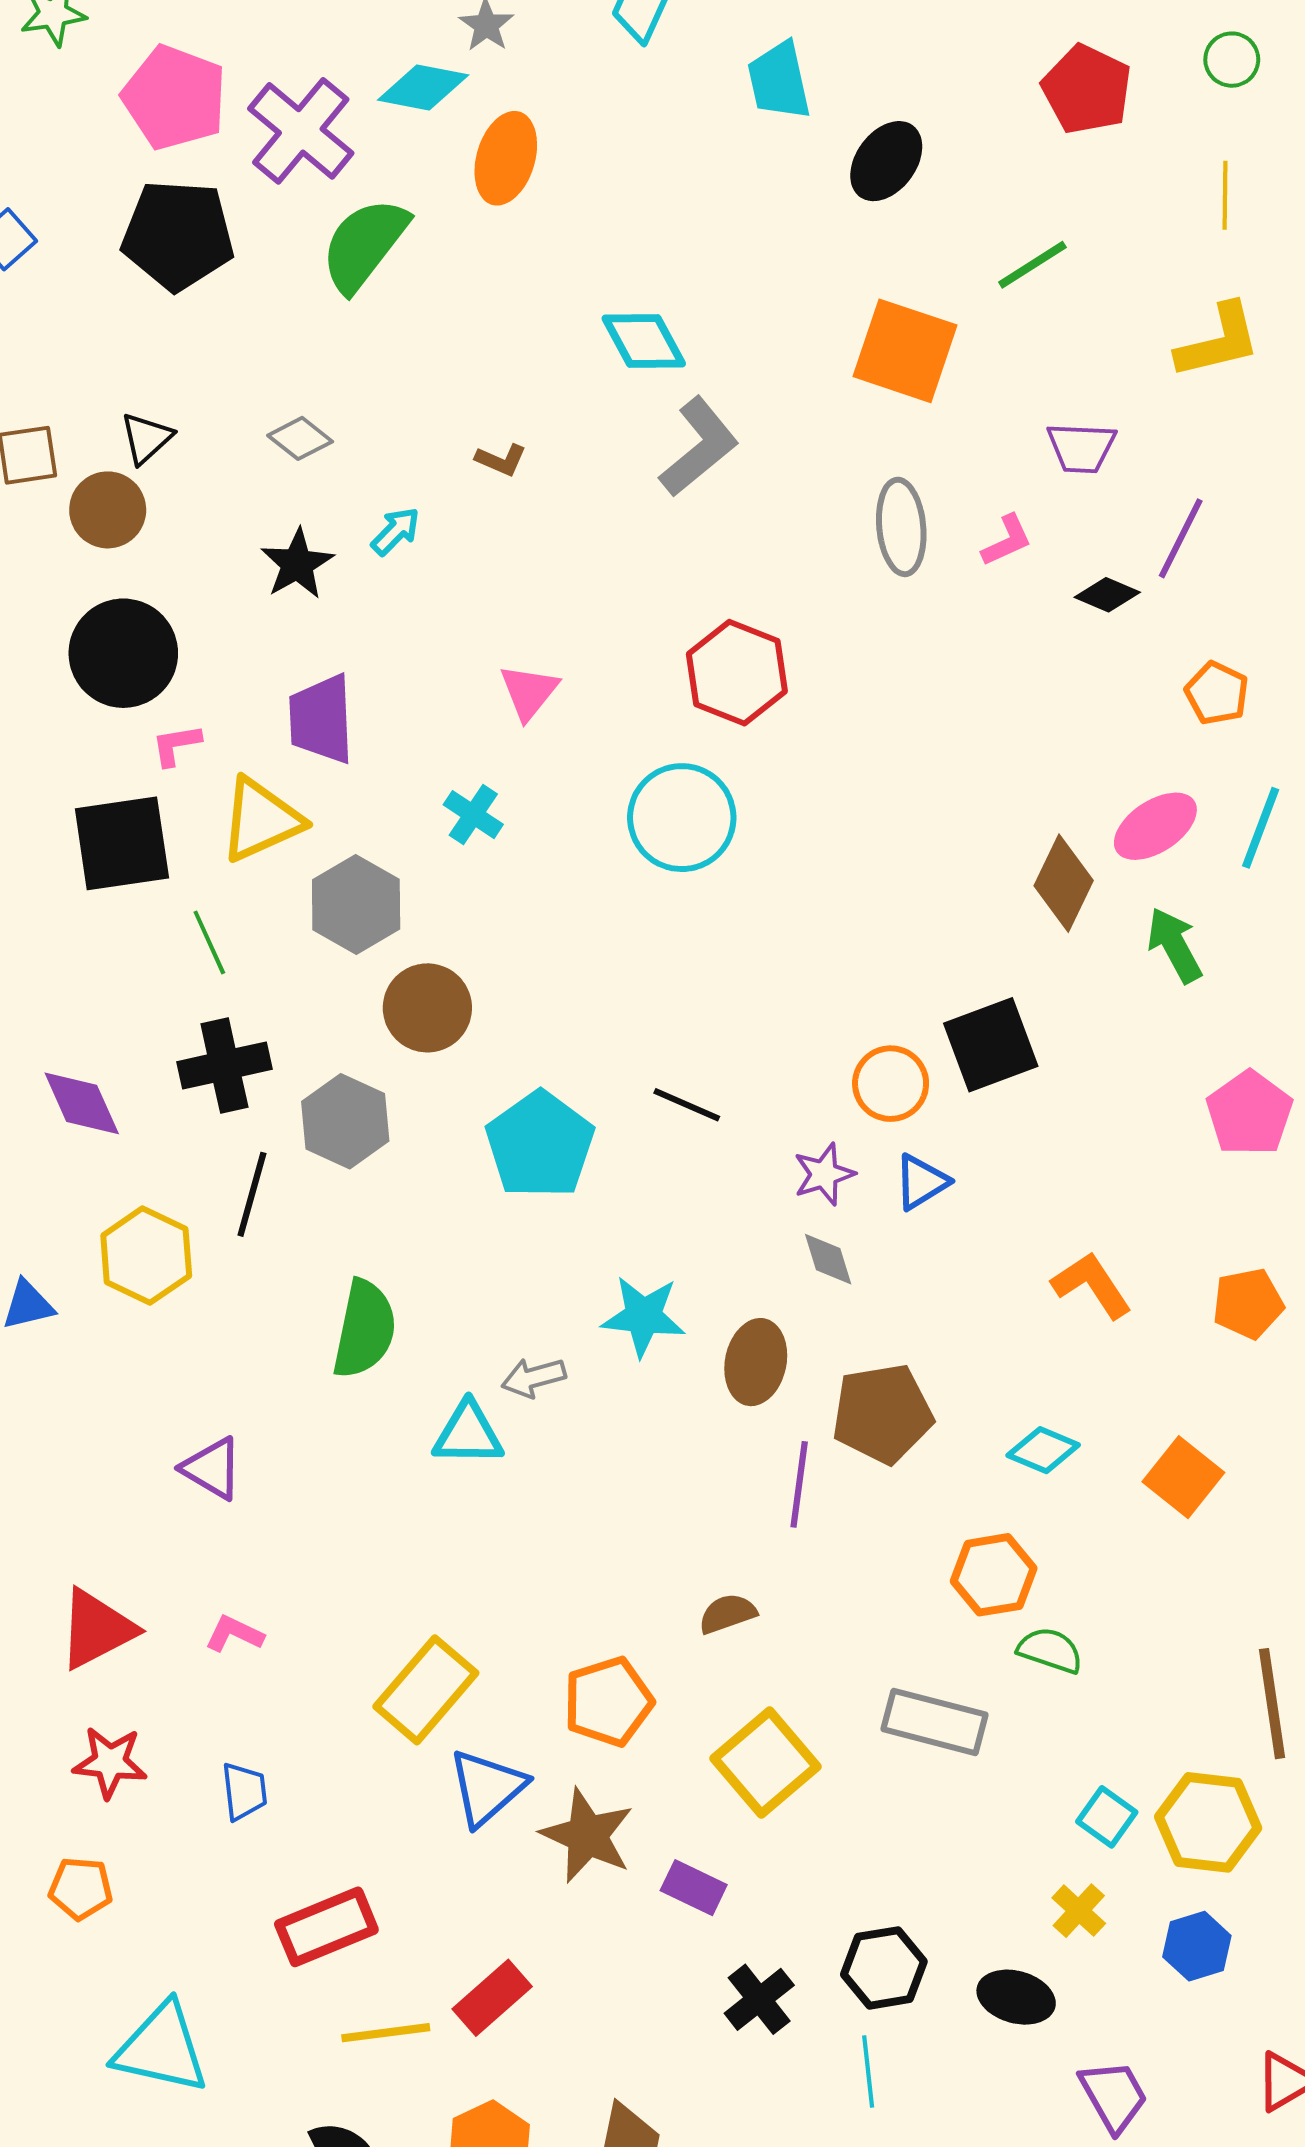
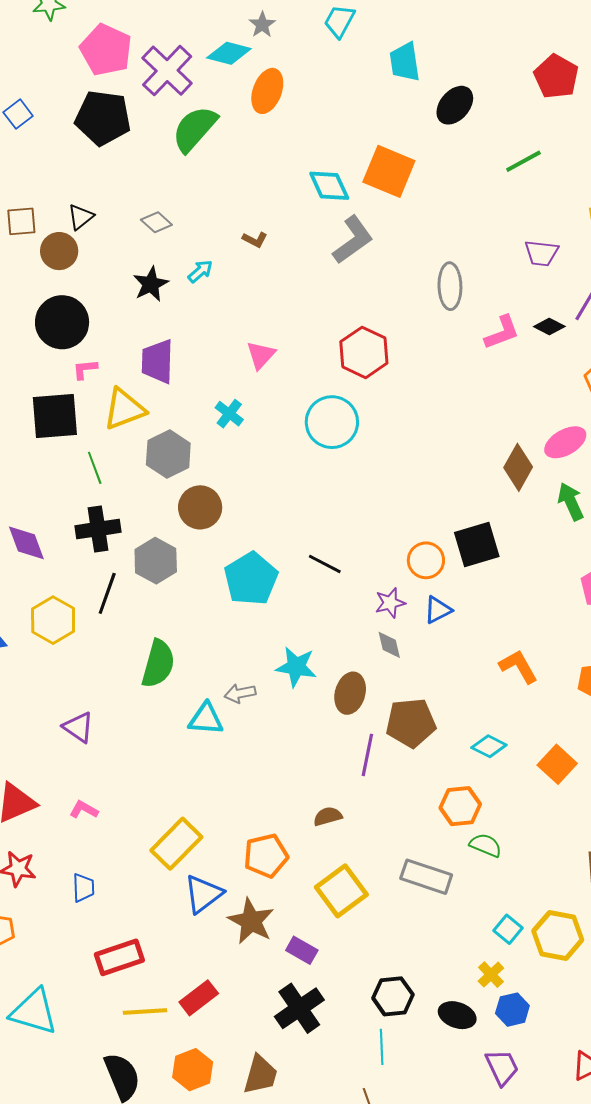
orange square: (905, 351) -> (389, 171), moved
pink L-shape: (1007, 541) -> (502, 332), moved, size x1.4
blue hexagon: (1197, 1946) -> (512, 1010), moved
black cross: (759, 1999) -> (299, 1008), moved, size x1.4

